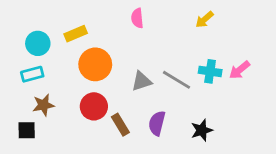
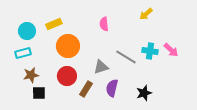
pink semicircle: (137, 18) -> (104, 24), moved
pink arrow: (240, 70) -> (171, 50), turned -98
gray triangle: (141, 81) -> (101, 67), moved
brown rectangle: (120, 125) -> (86, 89), turned 63
black square: (27, 130) -> (39, 93), moved

